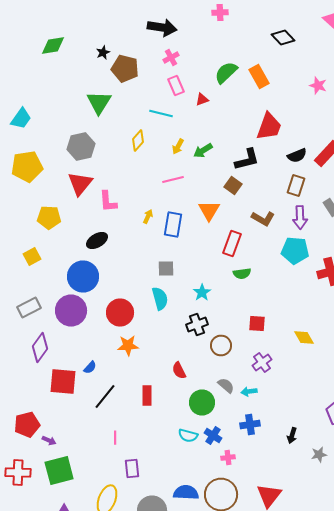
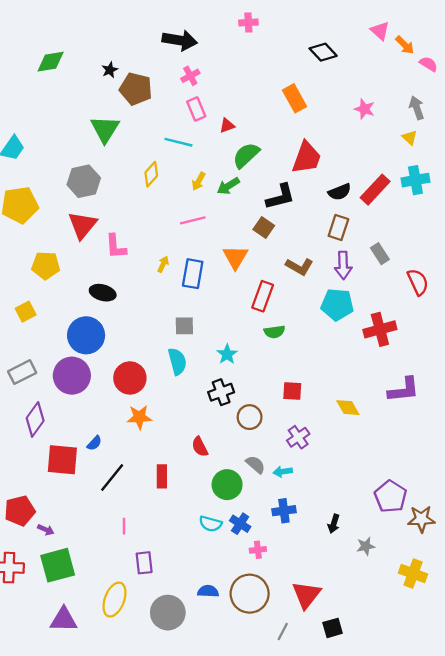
green semicircle: (226, 72) -> (246, 155), moved
black ellipse: (97, 240) -> (103, 293), turned 45
blue semicircle: (186, 492) -> (208, 591), size x0.7

